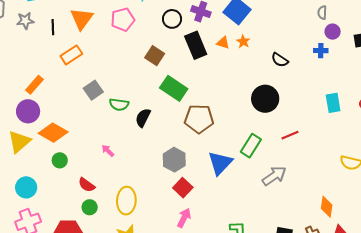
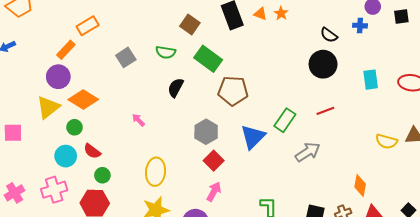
orange rectangle: (71, 55) -> (88, 26), moved
black semicircle: (280, 60) -> (329, 35), moved
black circle: (265, 99) -> (323, 64), moved
green semicircle: (119, 104) -> (166, 52), moved
green circle: (60, 160) -> (75, 127), moved
red semicircle: (87, 185) -> (92, 151), moved
cyan circle: (26, 187) -> (66, 156), moved
green circle: (90, 207) -> (102, 175), moved

